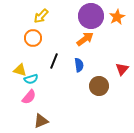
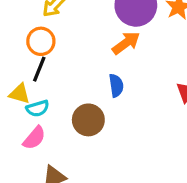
black line: (54, 61) -> (39, 69), moved
brown circle: (99, 86) -> (88, 120), moved

